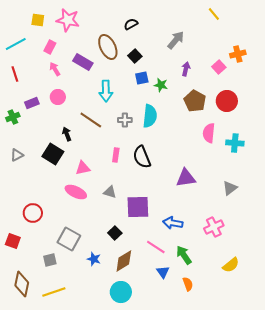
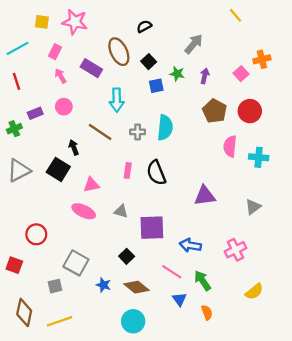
green star: (161, 85) -> (177, 74), moved
gray triangle: (17, 155) -> (19, 170), size x1.6
brown diamond: (124, 261) -> (136, 287), turned 70

